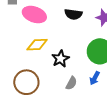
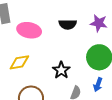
yellow diamond: (37, 45) -> (19, 62), moved

